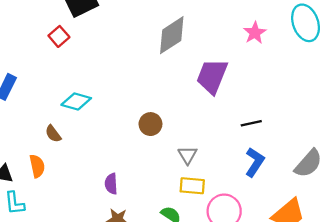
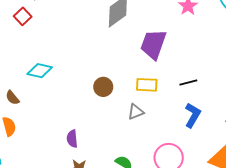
brown semicircle: (53, 134) -> (12, 98), moved
gray triangle: (188, 155) -> (136, 112), turned 42
yellow rectangle: (192, 186) -> (147, 85), moved

